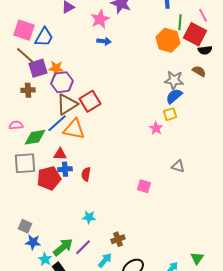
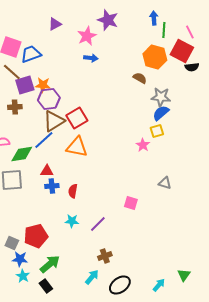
green line: (180, 22) -> (164, 30), moved
blue trapezoid: (44, 37) -> (31, 54), turned -140
brown semicircle: (199, 71) -> (140, 78), moved
orange triangle: (74, 129) -> (77, 147), moved
red pentagon: (49, 178) -> (36, 236), moved
cyan star: (89, 217) -> (72, 221), moved
purple line: (83, 247) -> (98, 224), moved
cyan star: (45, 259) -> (23, 276), moved

